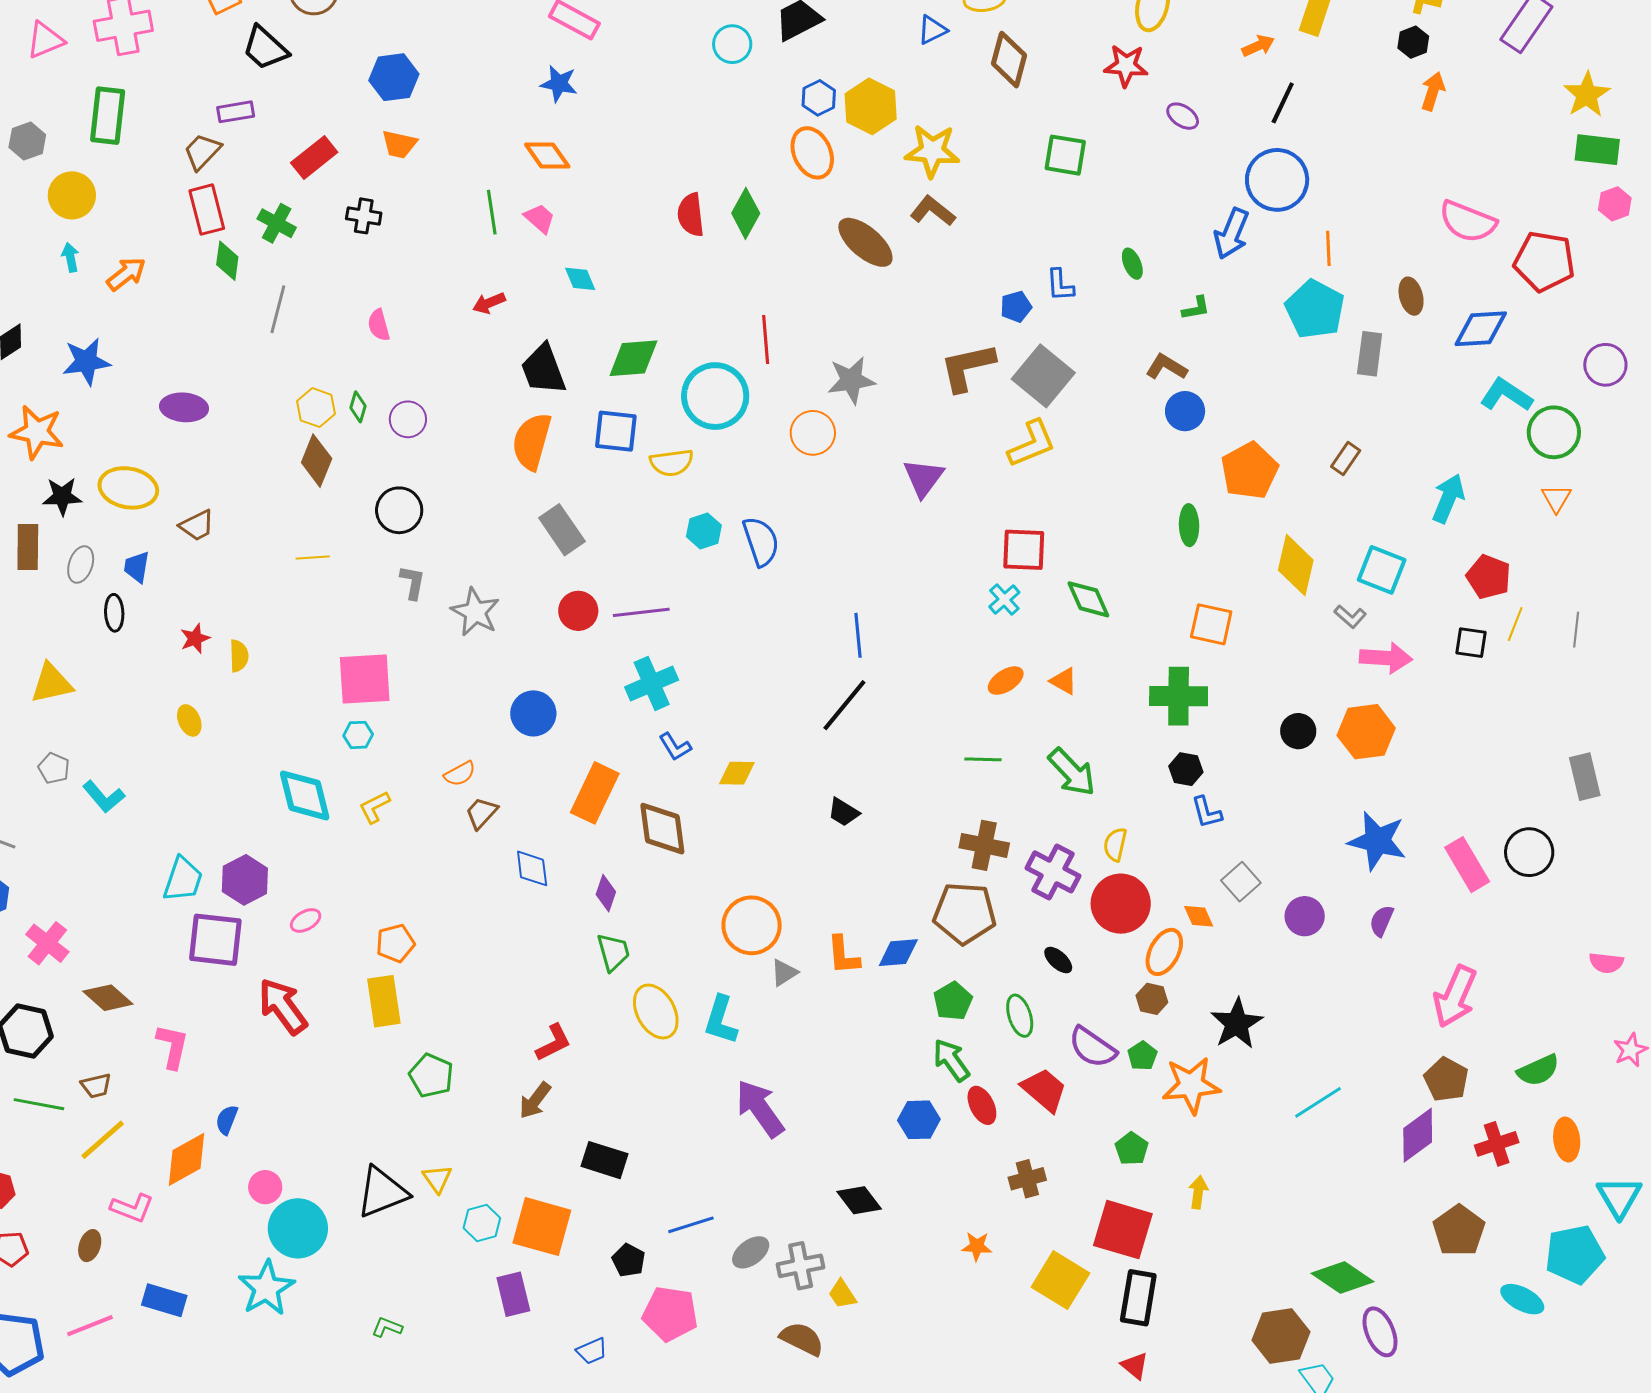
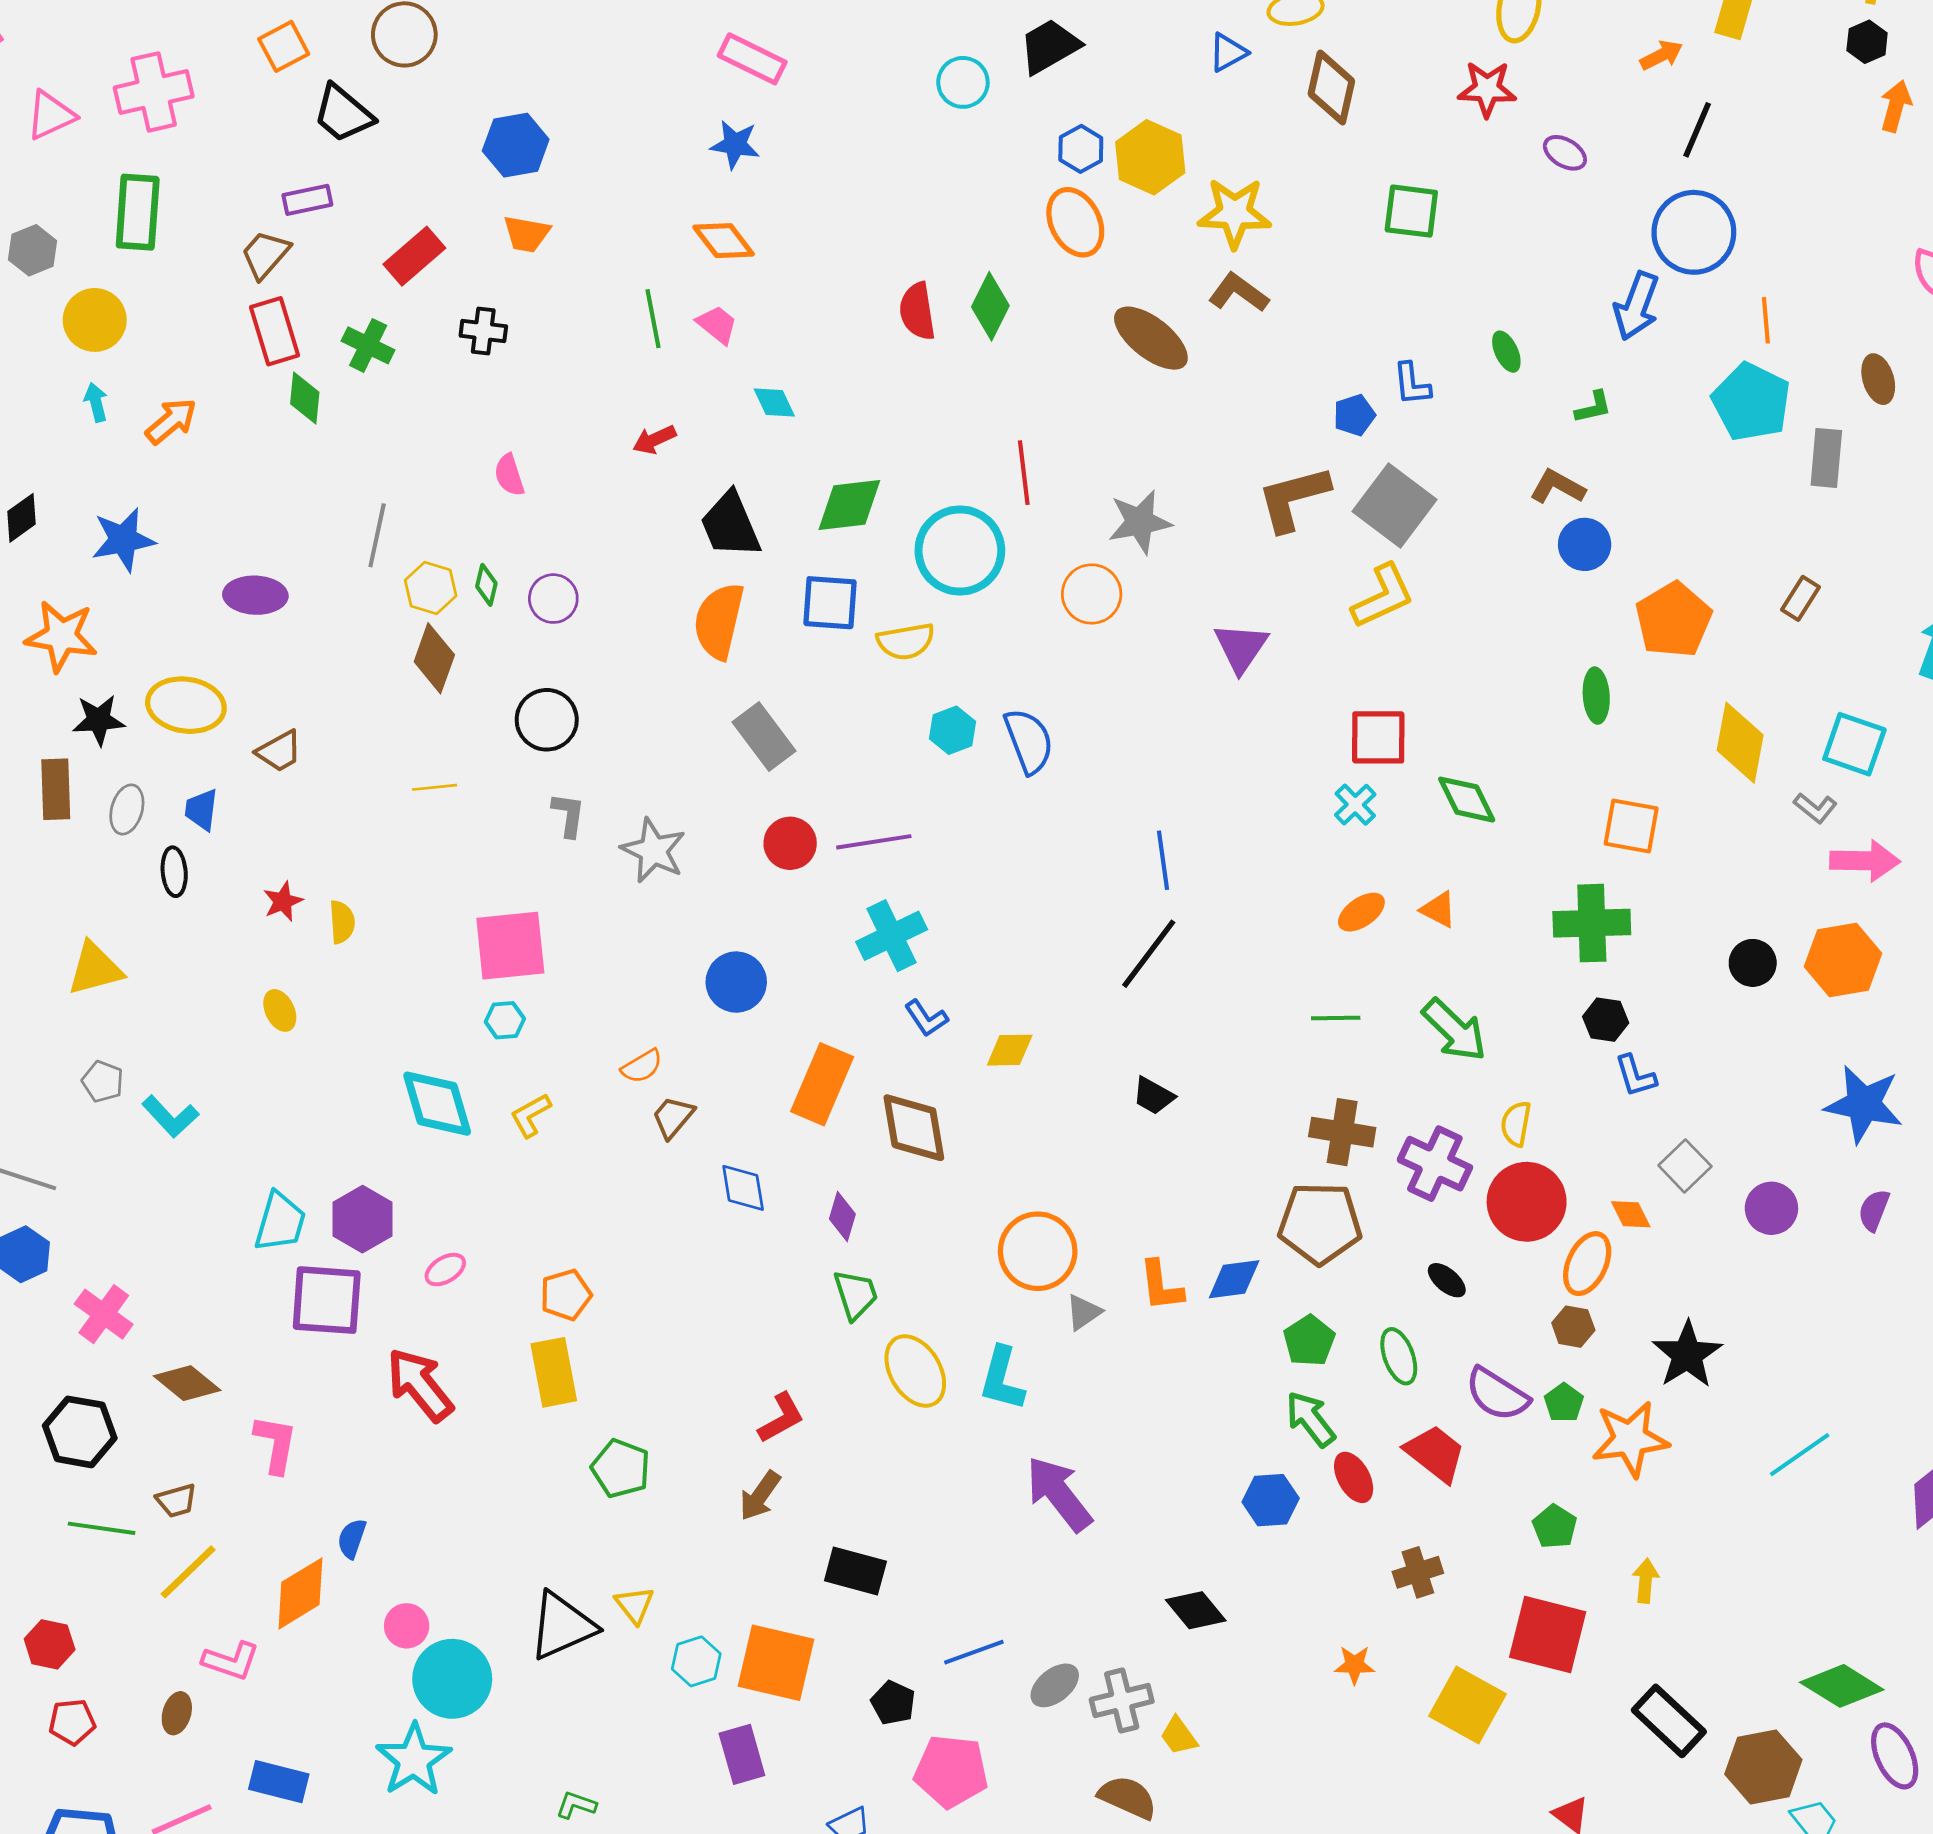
gray line: (278, 309) -> (377, 535), moved
black rectangle: (1138, 1298) -> (1669, 1721), moved, turned -54

